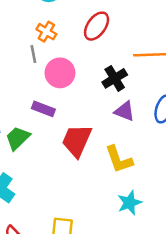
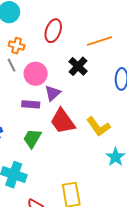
purple triangle: (125, 111) -> (53, 93), moved, turned -48
green trapezoid: (18, 138) -> (32, 138), moved
red trapezoid: (77, 141) -> (63, 121), turned -44

